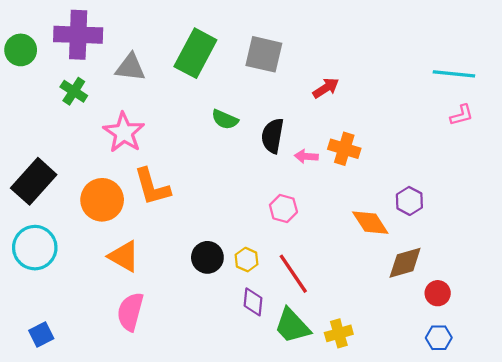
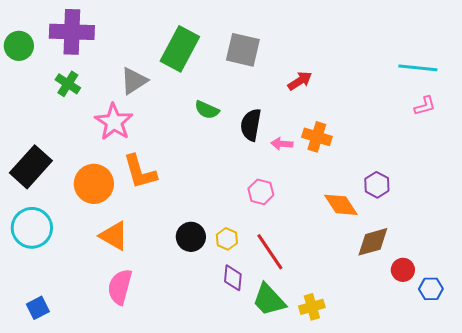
gray triangle: (130, 67) -> (134, 81), moved, turned -40
blue hexagon: (439, 338) -> (431, 289), moved

